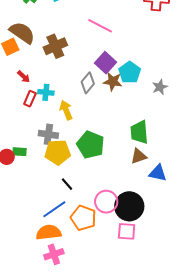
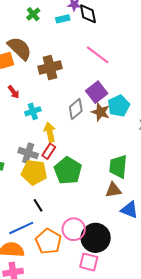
cyan cross: (46, 92) -> (33, 111), turned -35
red rectangle: (30, 99) -> (49, 151), moved

